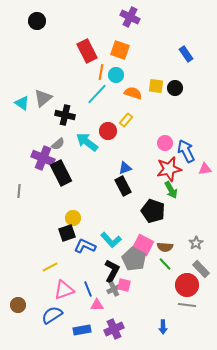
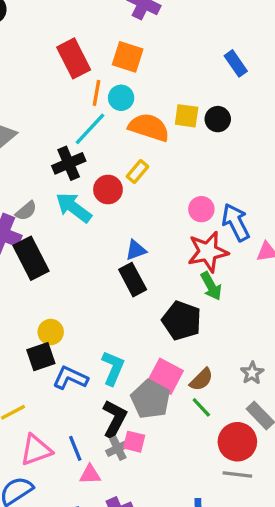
orange semicircle: (133, 93) -> (149, 127), size x1.4
black cross: (65, 115) -> (69, 163), moved, turned -36
cyan L-shape: (111, 240) -> (113, 368), turned -115
brown semicircle: (165, 247) -> (201, 380), turned -49

